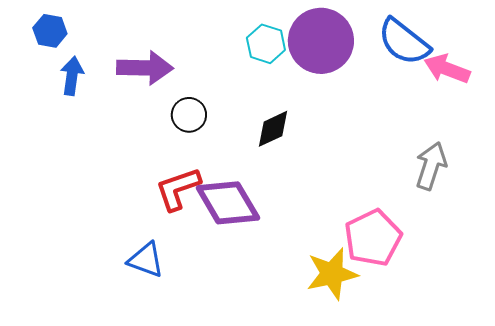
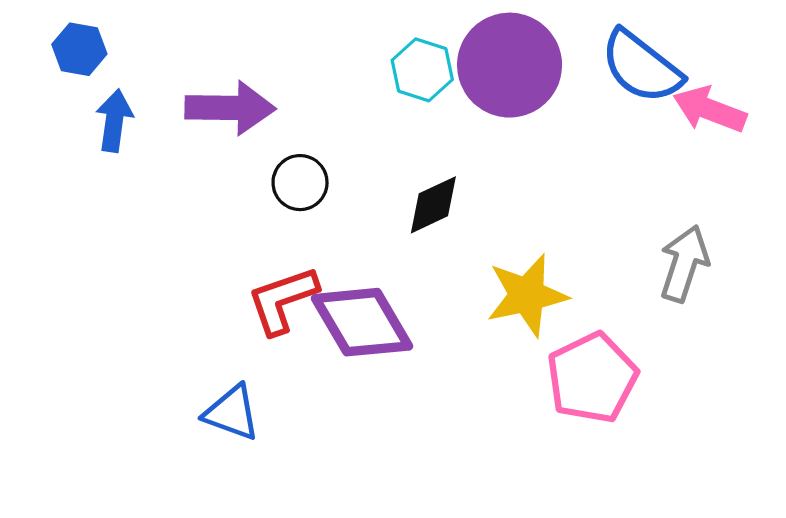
yellow star: (332, 274) -> (527, 295), moved

